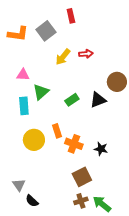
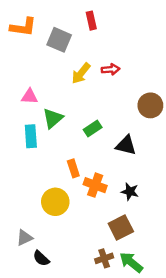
gray square: (46, 31) -> (59, 40), turned -30
orange L-shape: (18, 34) -> (23, 27), moved
black triangle: (98, 100) -> (126, 145), moved, turned 36
yellow circle: (34, 140) -> (55, 202), moved
brown square: (82, 177) -> (121, 228), moved
gray triangle: (19, 185) -> (24, 238), turned 40

